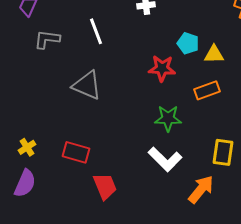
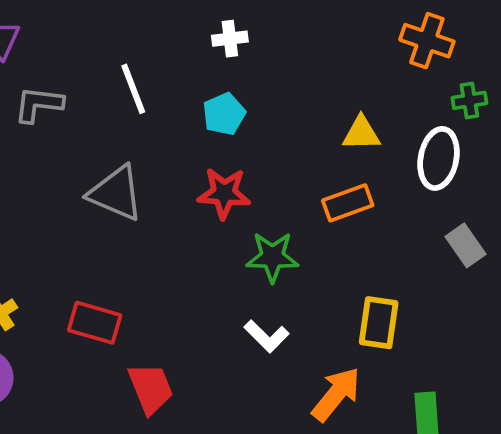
cyan pentagon: (188, 43) -> (224, 114), moved, turned 30
red star: (162, 68) -> (224, 193), moved
white L-shape: (165, 159) -> (267, 336), size x0.7

